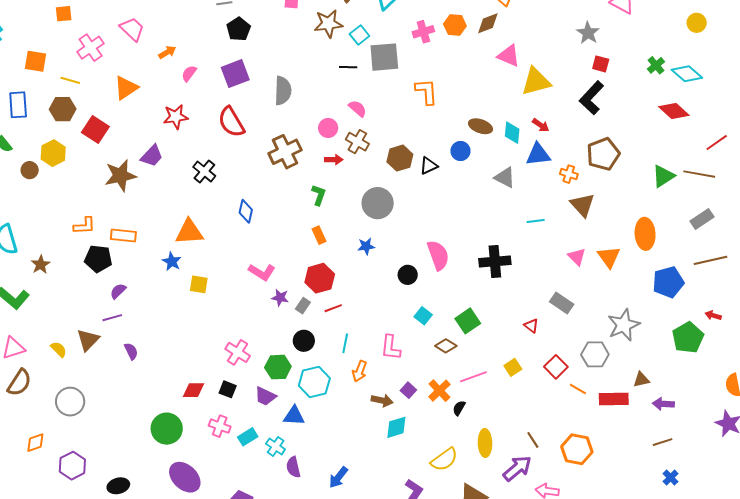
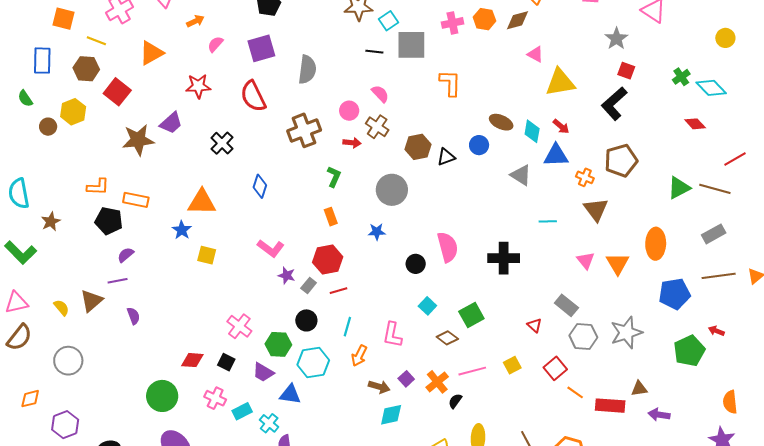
pink triangle: (509, 56) -> (535, 54), size x0.7
red diamond: (674, 111) -> (695, 124), size x0.7
gray hexagon: (595, 354) -> (583, 336), moved

